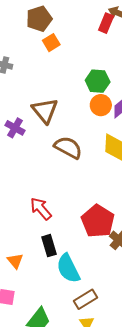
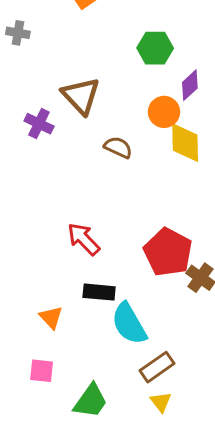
orange circle: (101, 105) -> (164, 112), moved
brown semicircle: (68, 147) -> (118, 147), size x0.7
black rectangle: (49, 246) -> (99, 292), turned -65

